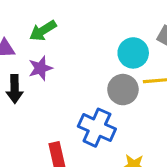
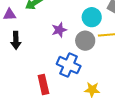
purple star: (40, 68) -> (59, 30), moved

